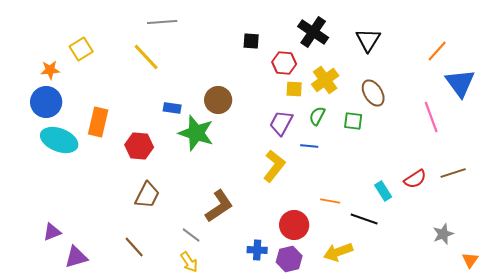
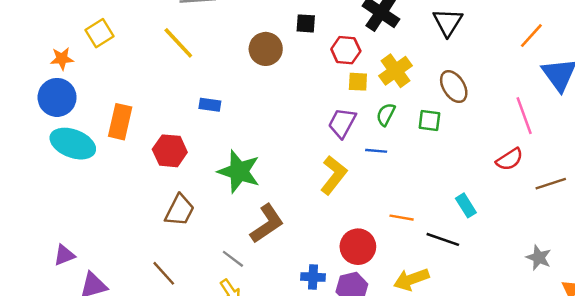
brown circle: (218, 100) -> (266, 49), moved
green star: (196, 133) -> (239, 171), moved
red semicircle: (415, 179) -> (510, 159), moved
gray star: (443, 234) -> (539, 258), turned -30

